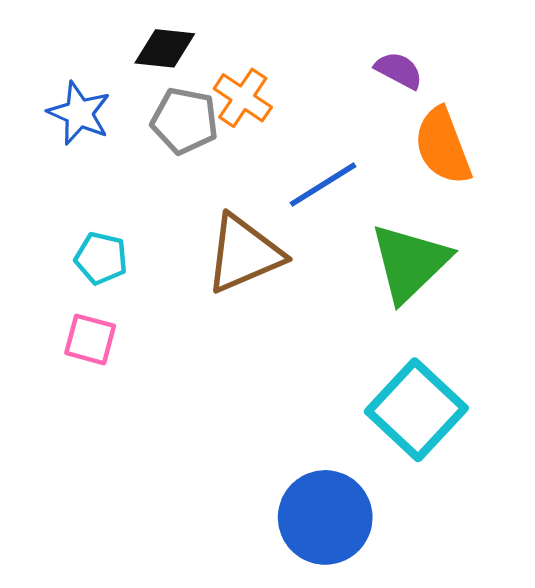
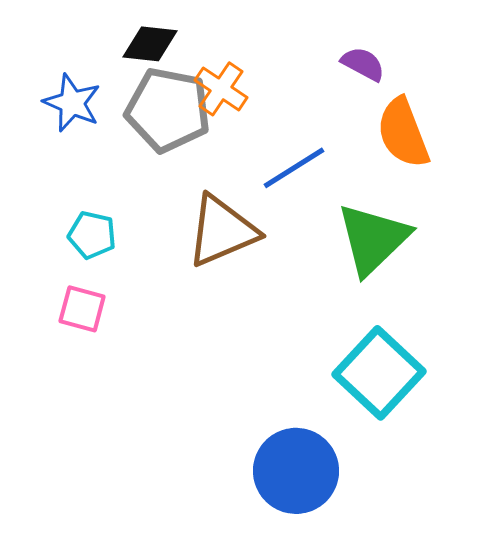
gray pentagon: (185, 121) -> (168, 110), size x1.4

